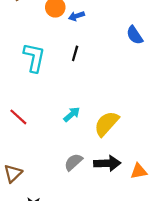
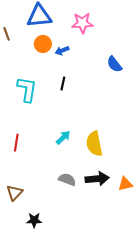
red line: (18, 117) -> (16, 143), turned 60
yellow semicircle: (106, 124) -> (94, 144), turned -50
gray semicircle: (73, 162) -> (67, 179), turned 66

